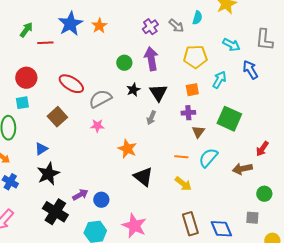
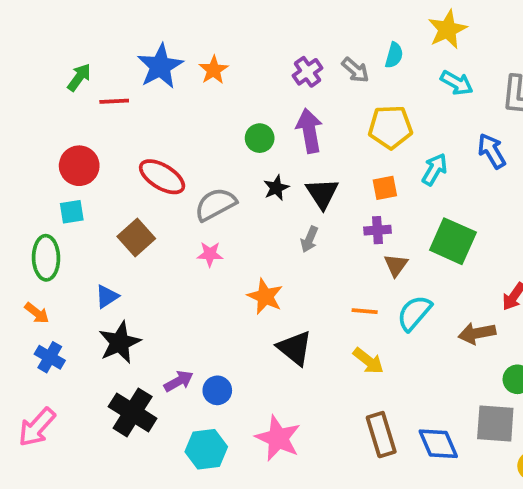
cyan arrow: (231, 45) -> (457, 83), moved
gray square: (252, 218) -> (495, 423), size x1.6

